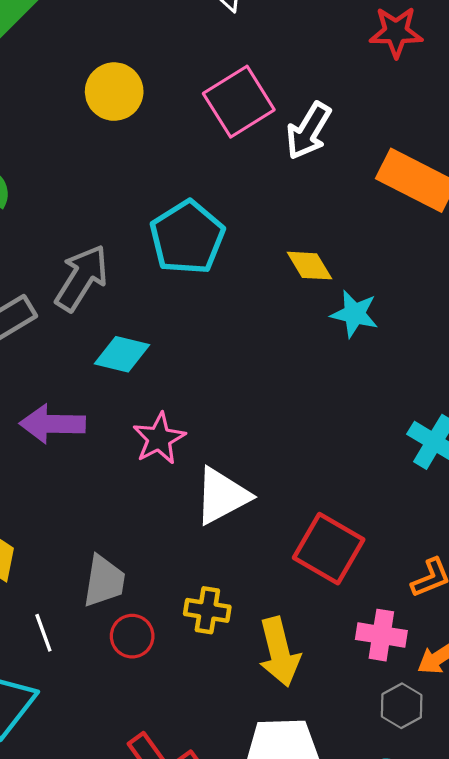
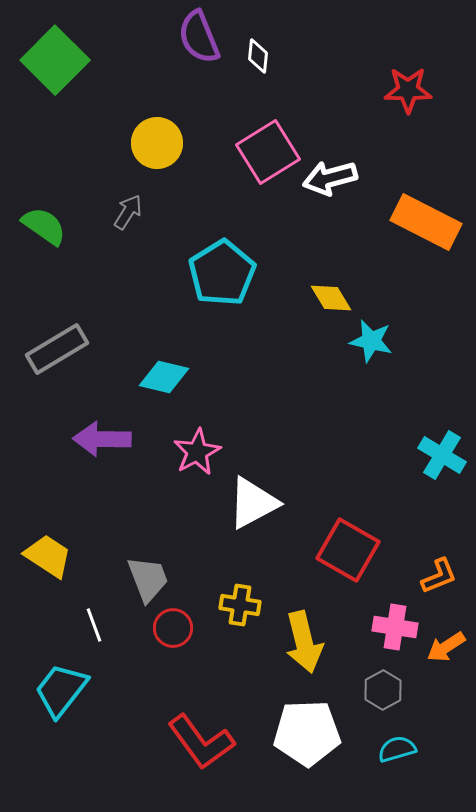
white arrow: (308, 131) -> (330, 178), turned 44
gray arrow: (82, 278) -> (128, 212), moved, size x0.6
gray trapezoid: (104, 581) -> (148, 579), turned -30
gray hexagon: (402, 706) -> (383, 690), moved

